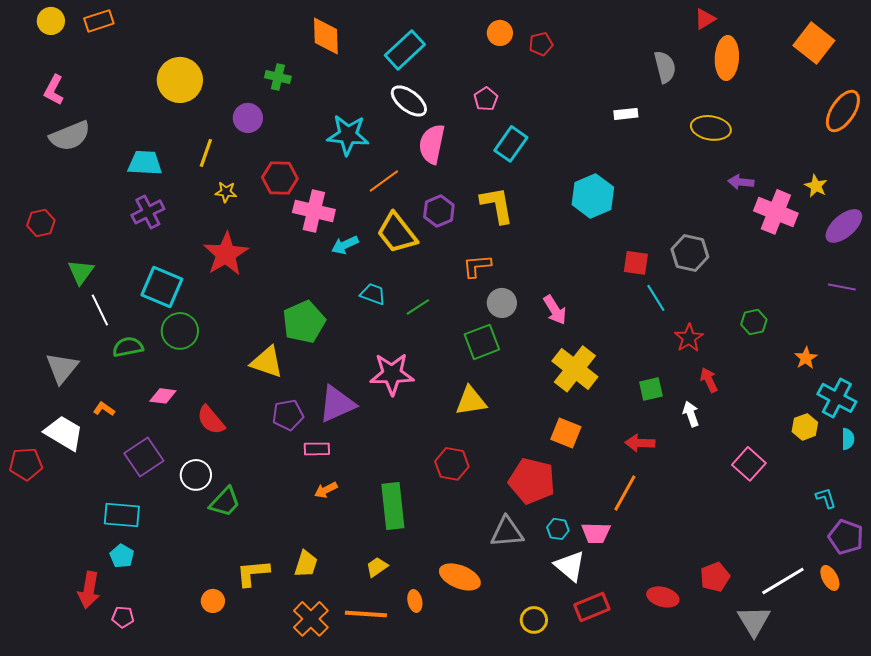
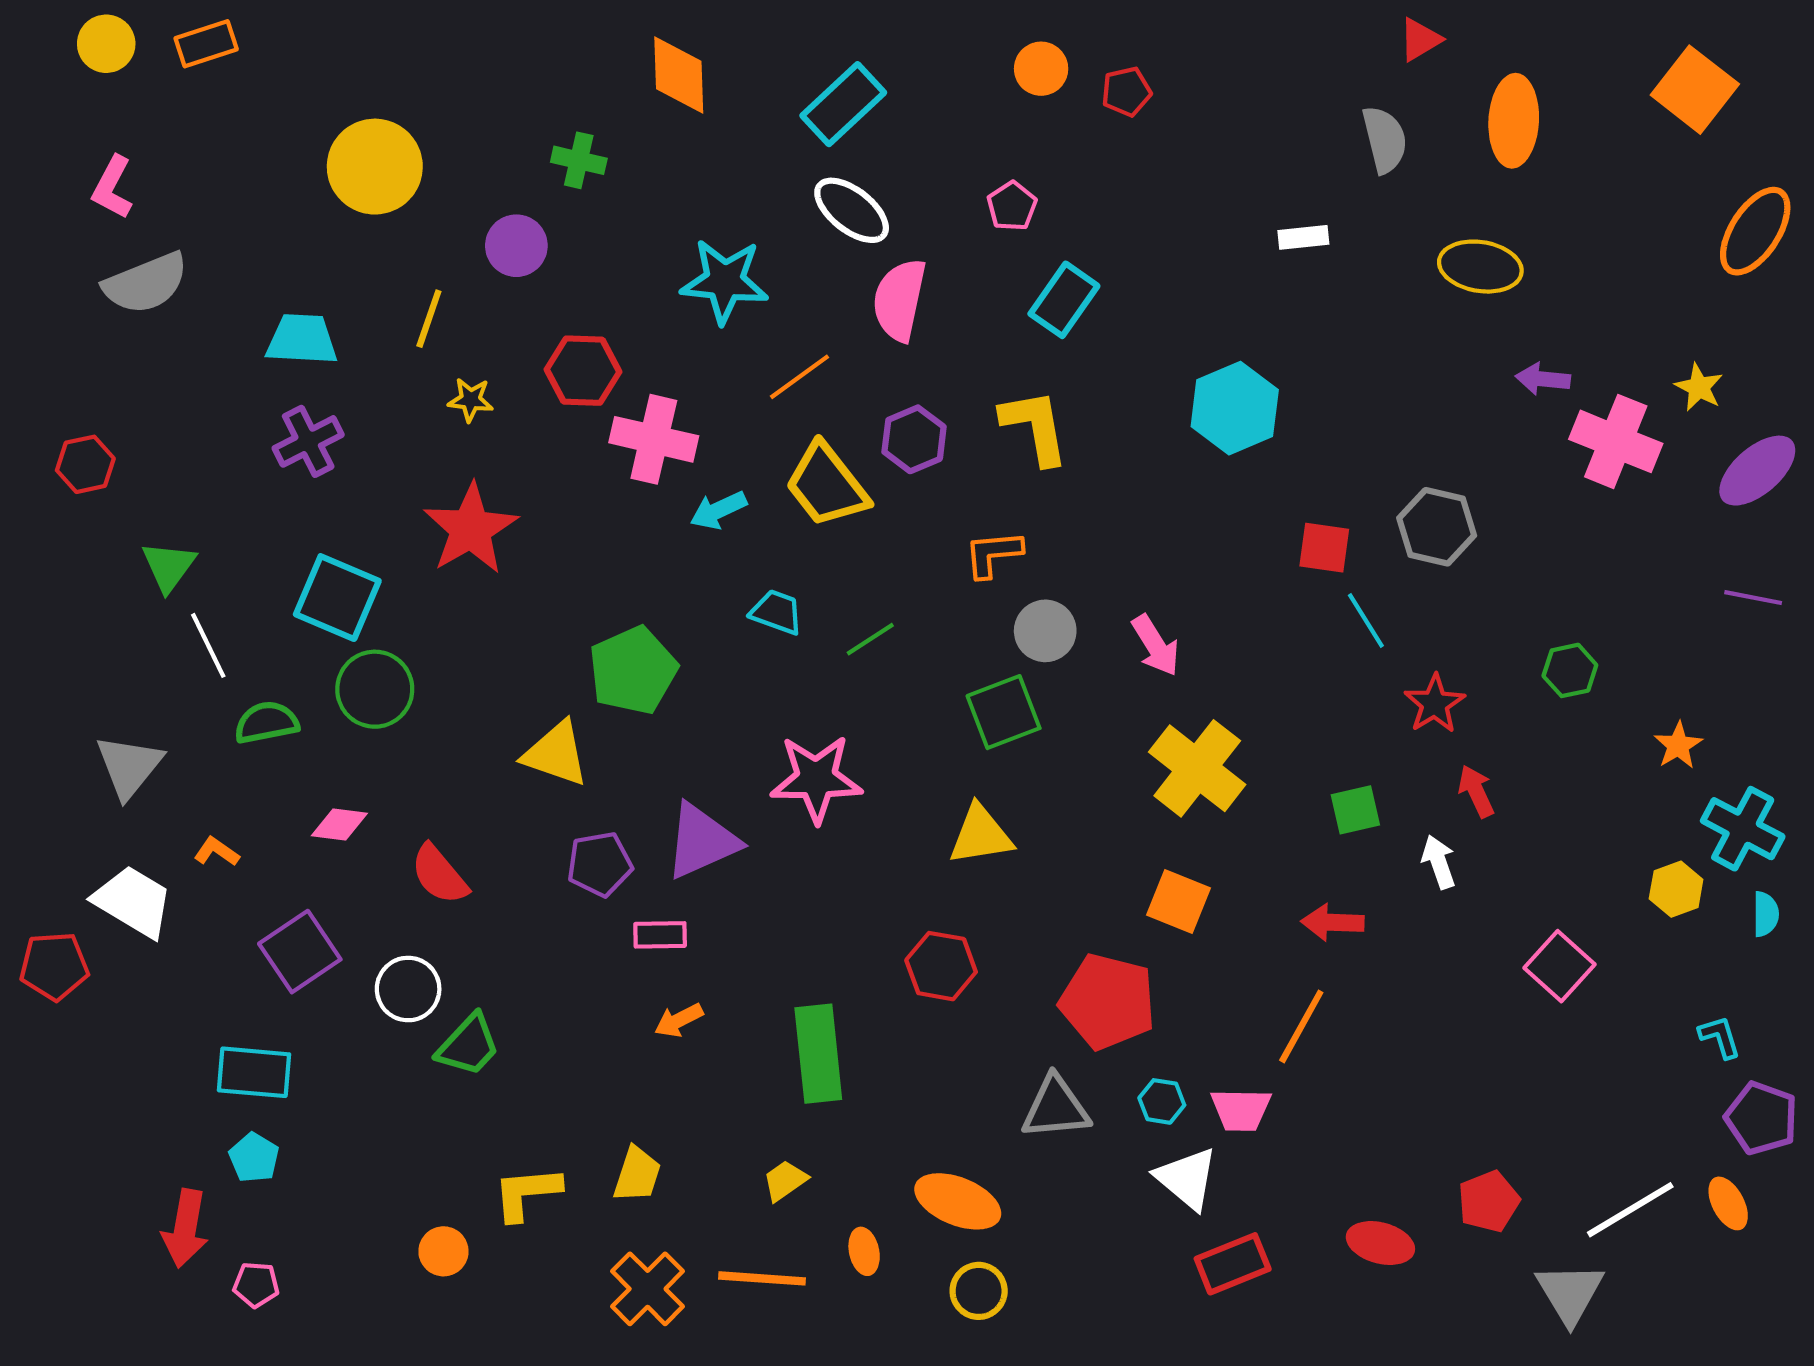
red triangle: (705, 19) -> (1420, 40), moved
yellow circle: (534, 620) -> (979, 1291), moved

